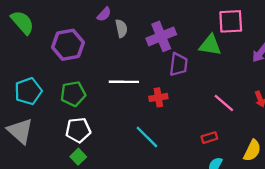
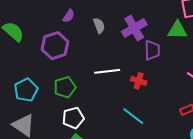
purple semicircle: (104, 14) -> (69, 16), moved
red cross: (158, 97) -> (139, 81), turned 35

